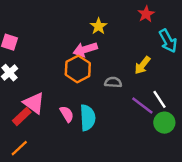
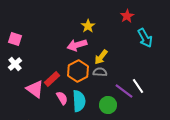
yellow arrow: (142, 65) -> (101, 57), moved
orange hexagon: (78, 69) -> (78, 71), moved
red rectangle: (22, 116) -> (52, 79), moved
green circle: (164, 123) -> (108, 105), moved

